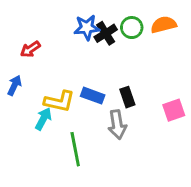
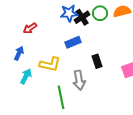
blue rectangle: (93, 96) -> (73, 42), moved, turned -42
cyan arrow: (43, 119) -> (26, 76), moved
gray arrow: (117, 125) -> (79, 80), moved

